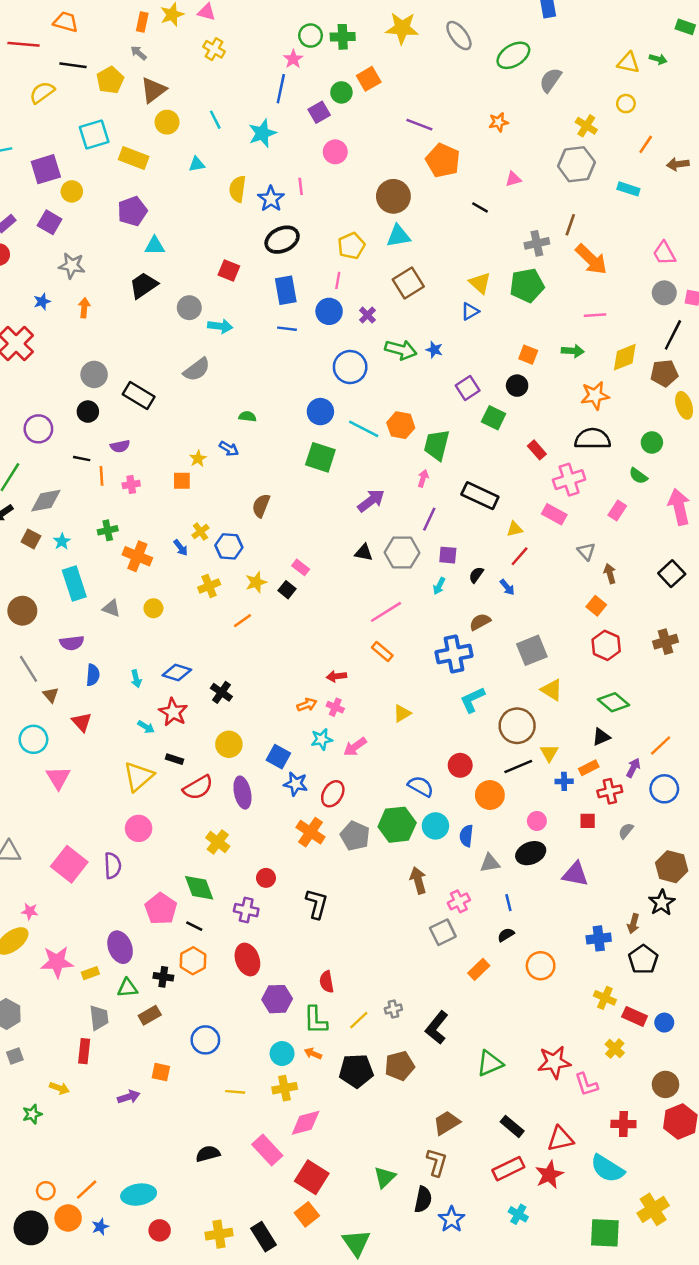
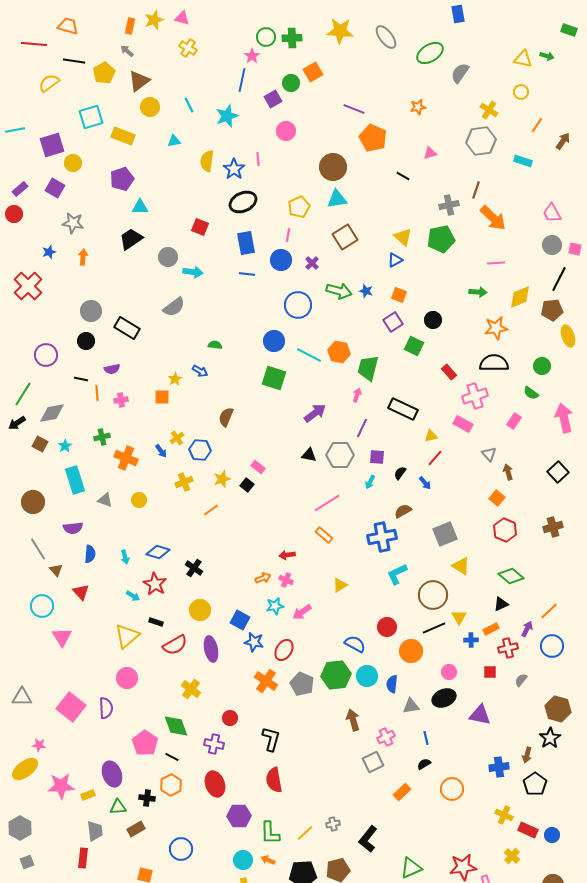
brown arrow: (678, 164) -> (563, 141), turned 132
orange square: (528, 355) -> (399, 295), moved
red semicircle: (327, 982) -> (274, 780), moved, size x1.4

